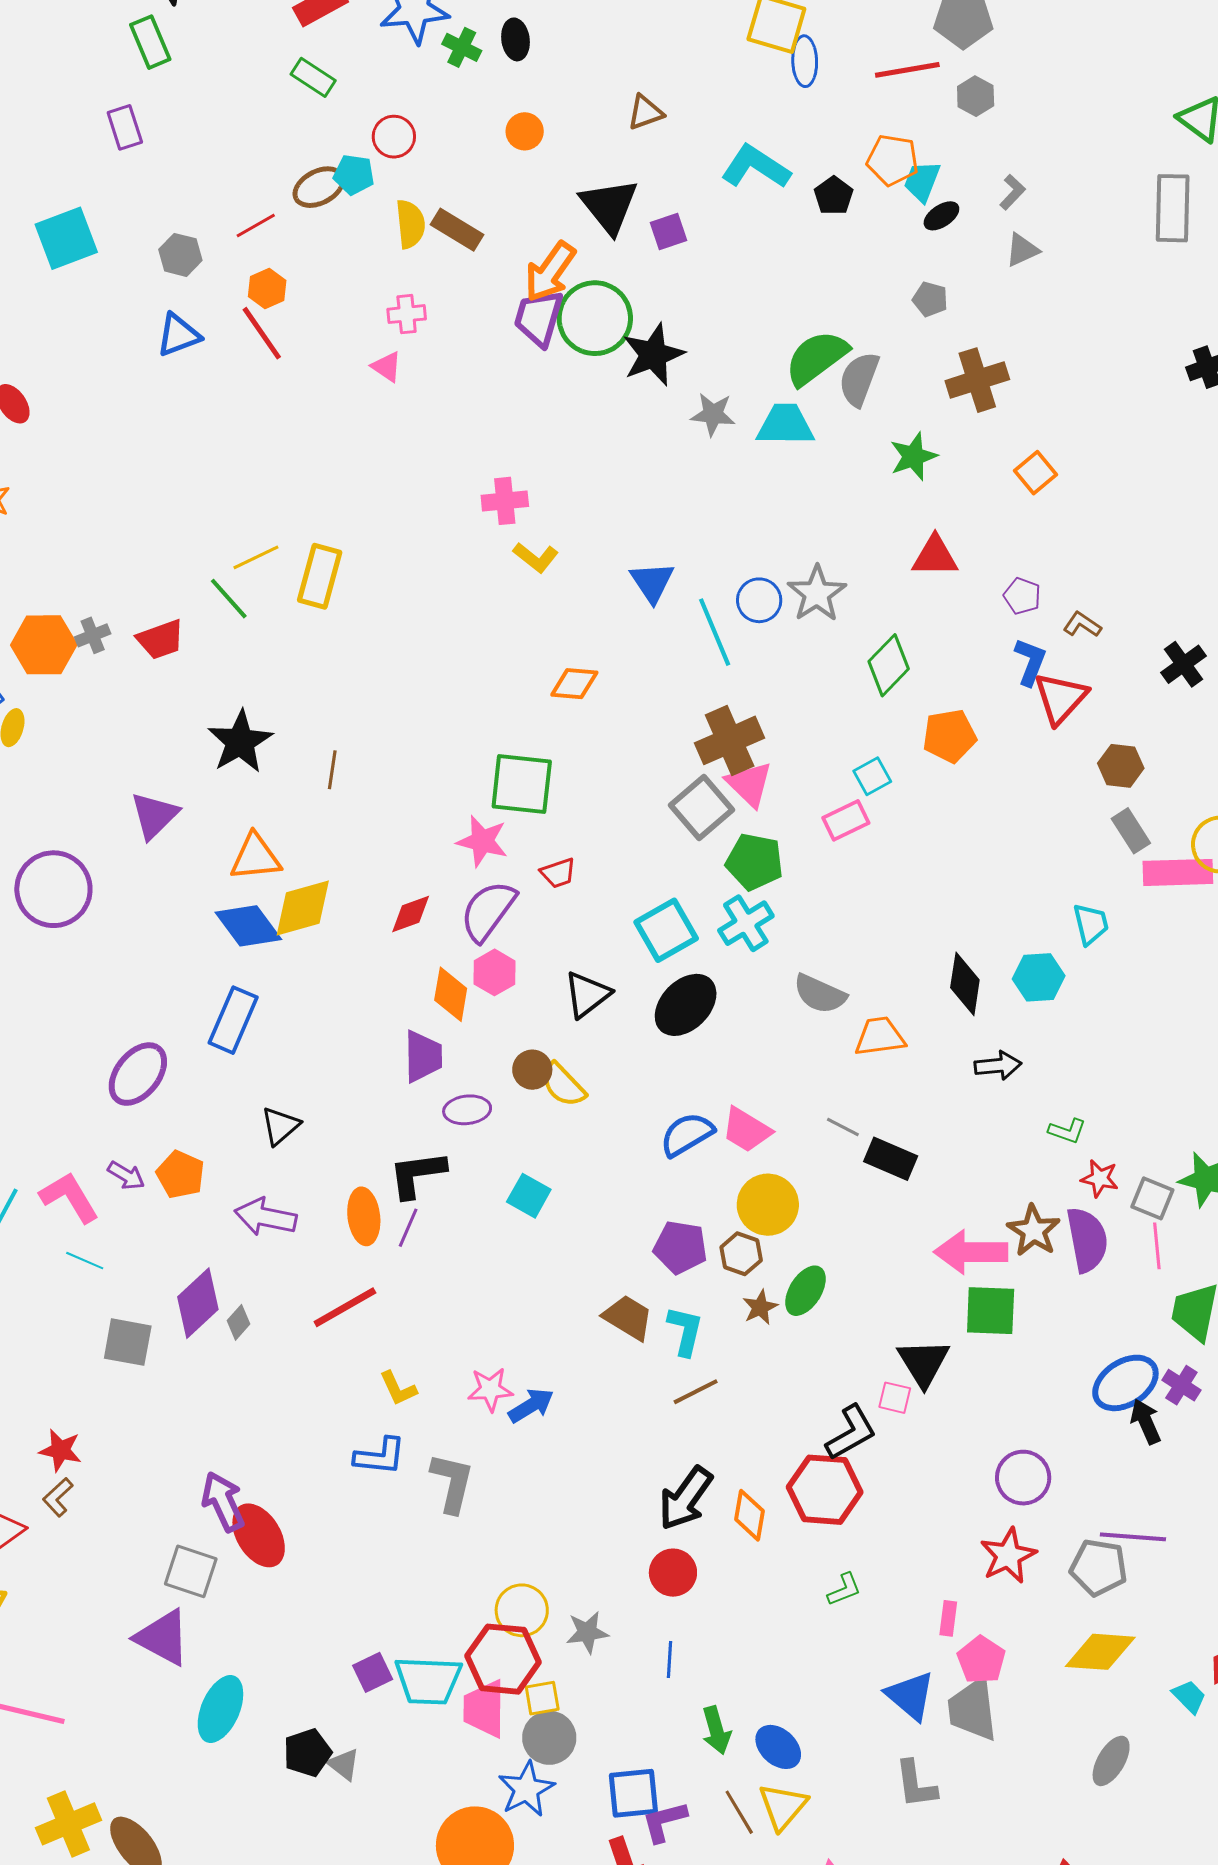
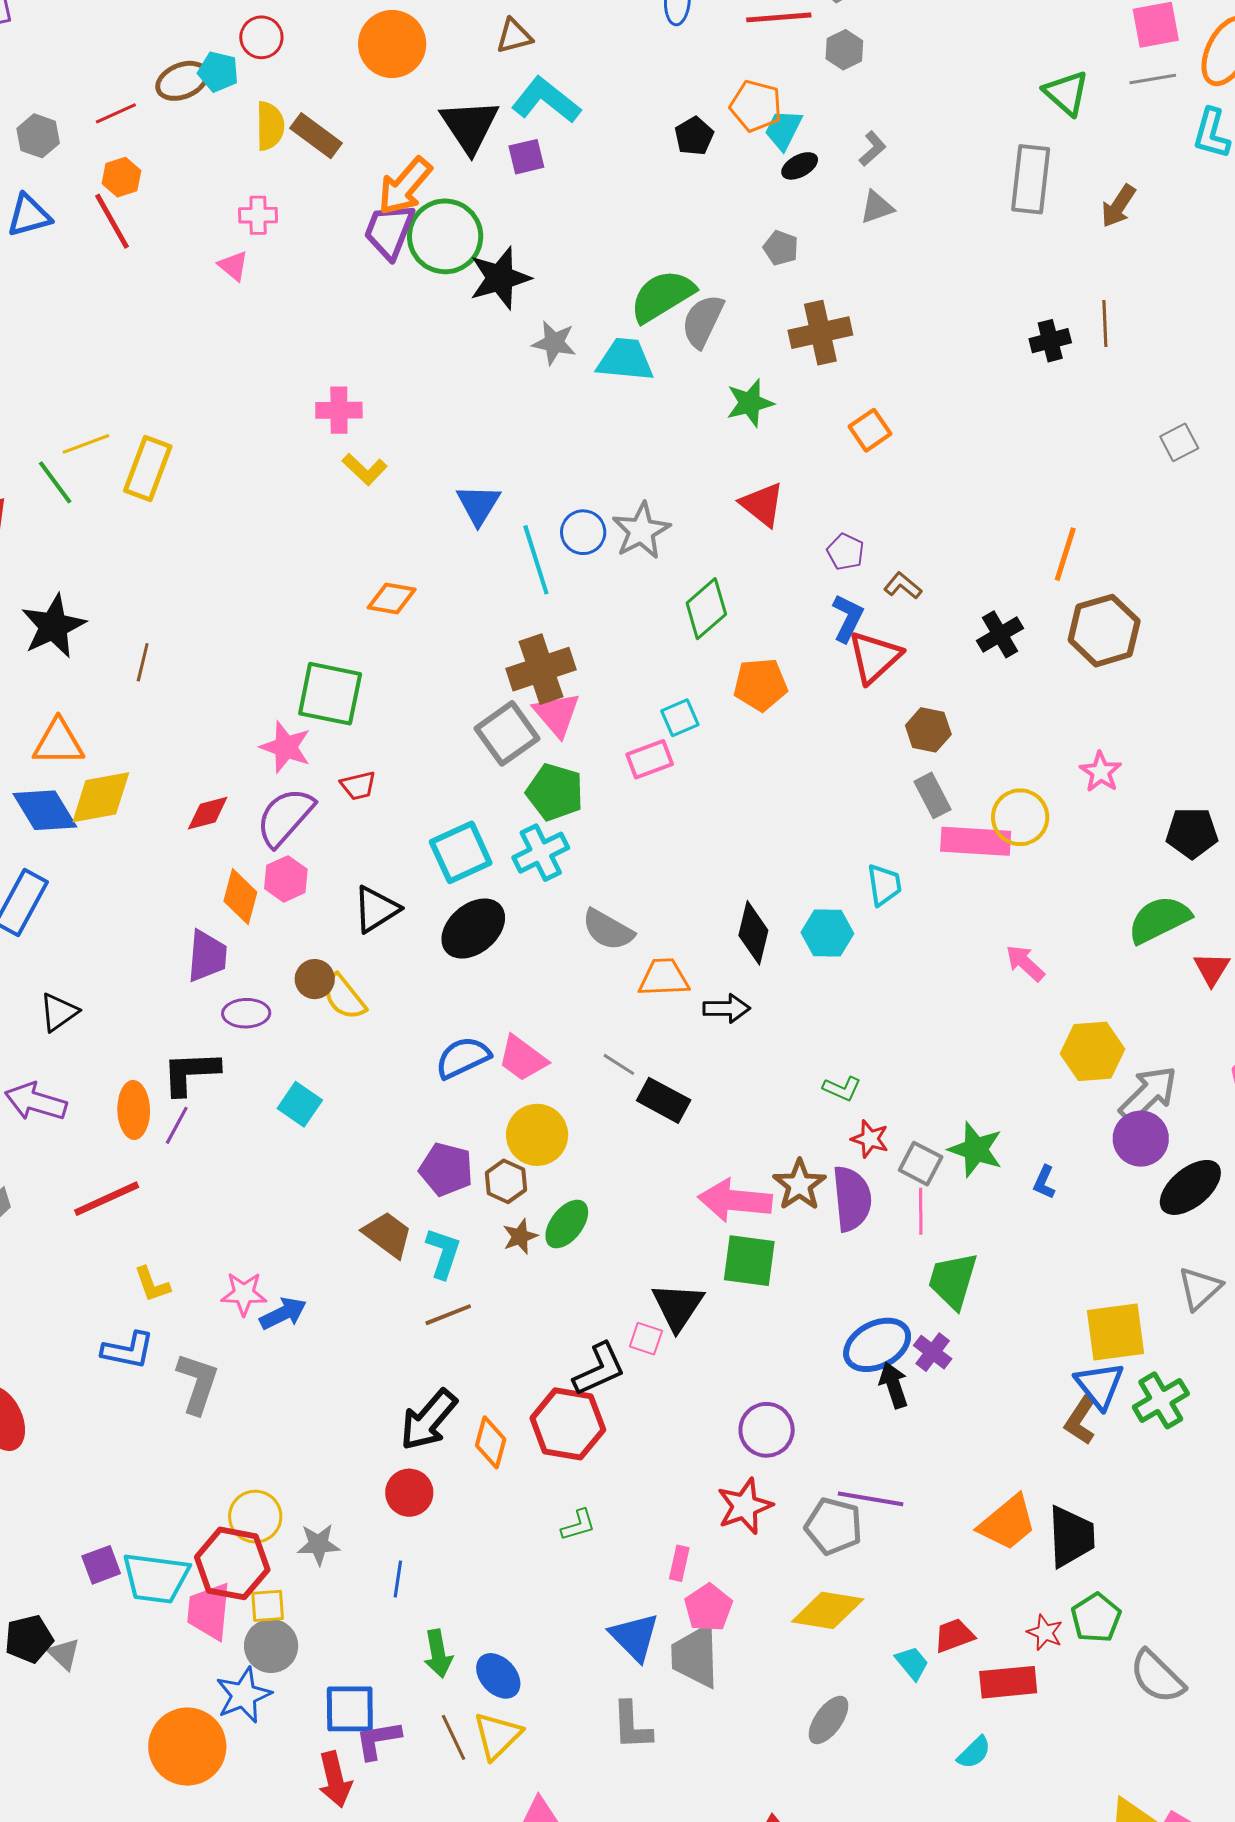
orange circle: (525, 131) -> (392, 44), size x1.8
cyan L-shape: (756, 167) -> (546, 100), moved
red triangle: (935, 556) -> (762, 504), turned 33
black arrow: (998, 1065) -> (727, 1008), moved

